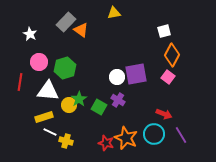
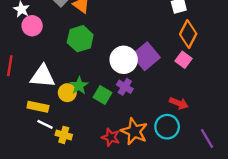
pink circle: (39, 62) -> (32, 26), moved
green hexagon: (65, 68) -> (80, 39), moved
purple square: (136, 74) -> (146, 56), turned -30
white circle: (117, 77) -> (124, 60), size x1.5
yellow rectangle: (44, 117) -> (38, 107), turned 30
purple line: (181, 135) -> (207, 138), moved

